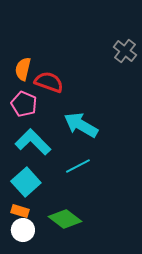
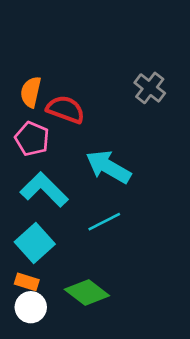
gray cross: (125, 51) -> (150, 88), moved

